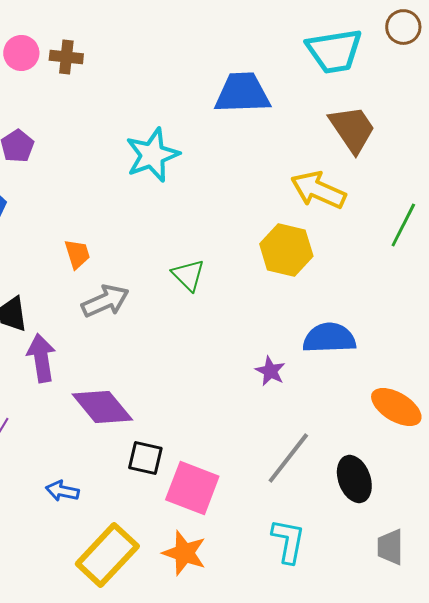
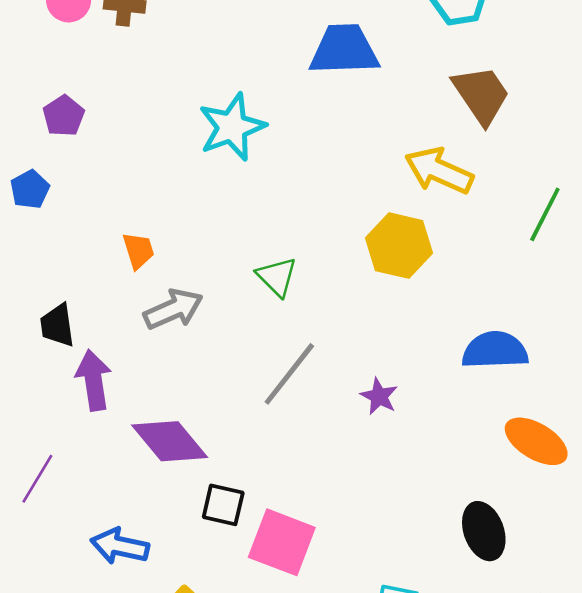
blue semicircle: (329, 338) -> (495, 350), moved
gray line: (288, 458) -> (289, 374), moved
blue arrow: (62, 491) -> (120, 546), size x1.4

